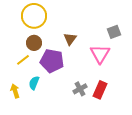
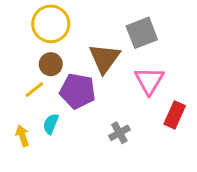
gray square: (114, 32) -> (142, 33), moved, size x1.5
brown triangle: (70, 39) -> (104, 58), size x1.6
red rectangle: (100, 90) -> (175, 115), moved

